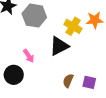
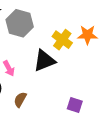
brown semicircle: (68, 81) -> (20, 100), moved

